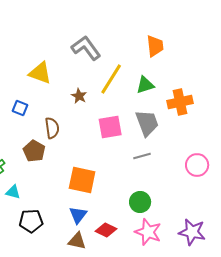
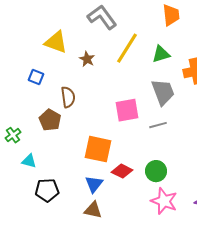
brown star: (79, 96) -> (87, 59), moved
pink square: (110, 127) -> (127, 110), moved
red diamond: (106, 230) -> (122, 171), moved

